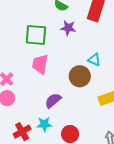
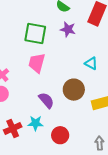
brown circle: (80, 76) -> (74, 90), moved
purple semicircle: (53, 100) -> (46, 100), turned 84

